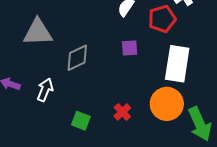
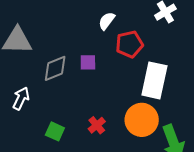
red pentagon: (162, 19) -> (129, 44), moved
purple square: (130, 48) -> (88, 62), moved

